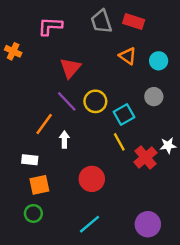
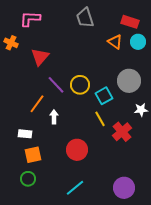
red rectangle: (134, 21) -> (130, 22), moved
pink L-shape: (50, 26) -> (30, 19), moved
orange triangle: (128, 56) -> (115, 42), moved
cyan circle: (159, 61) -> (138, 42), moved
red triangle: (70, 68) -> (40, 57), moved
gray circle: (154, 97) -> (129, 81), size x1.5
white star: (168, 145) -> (141, 110), moved

